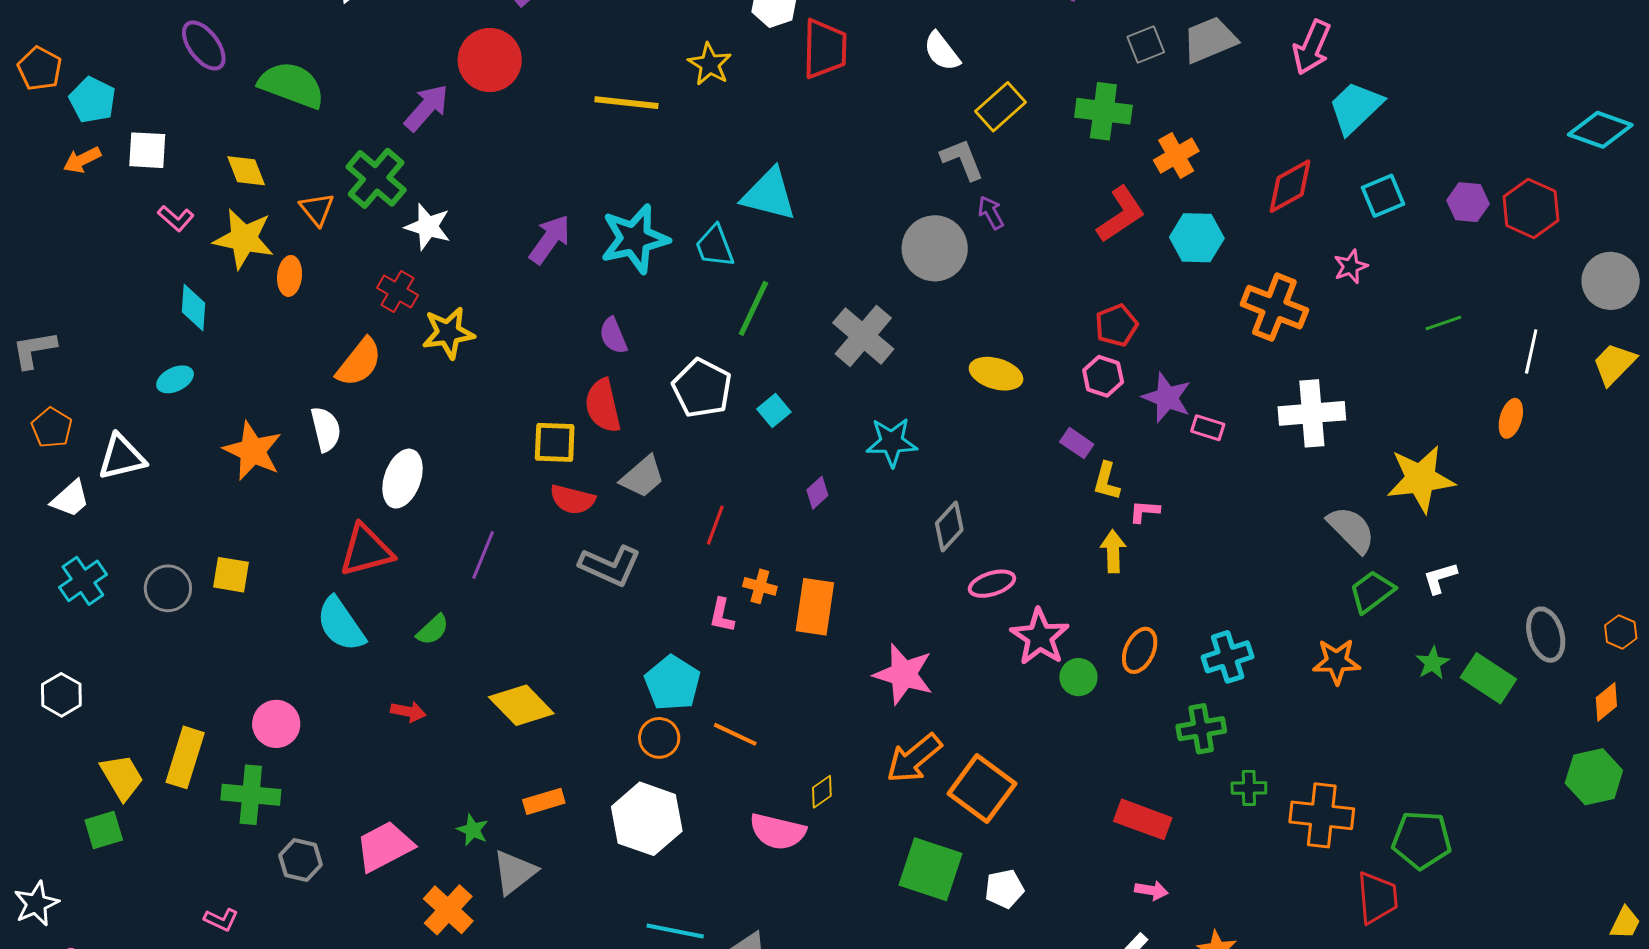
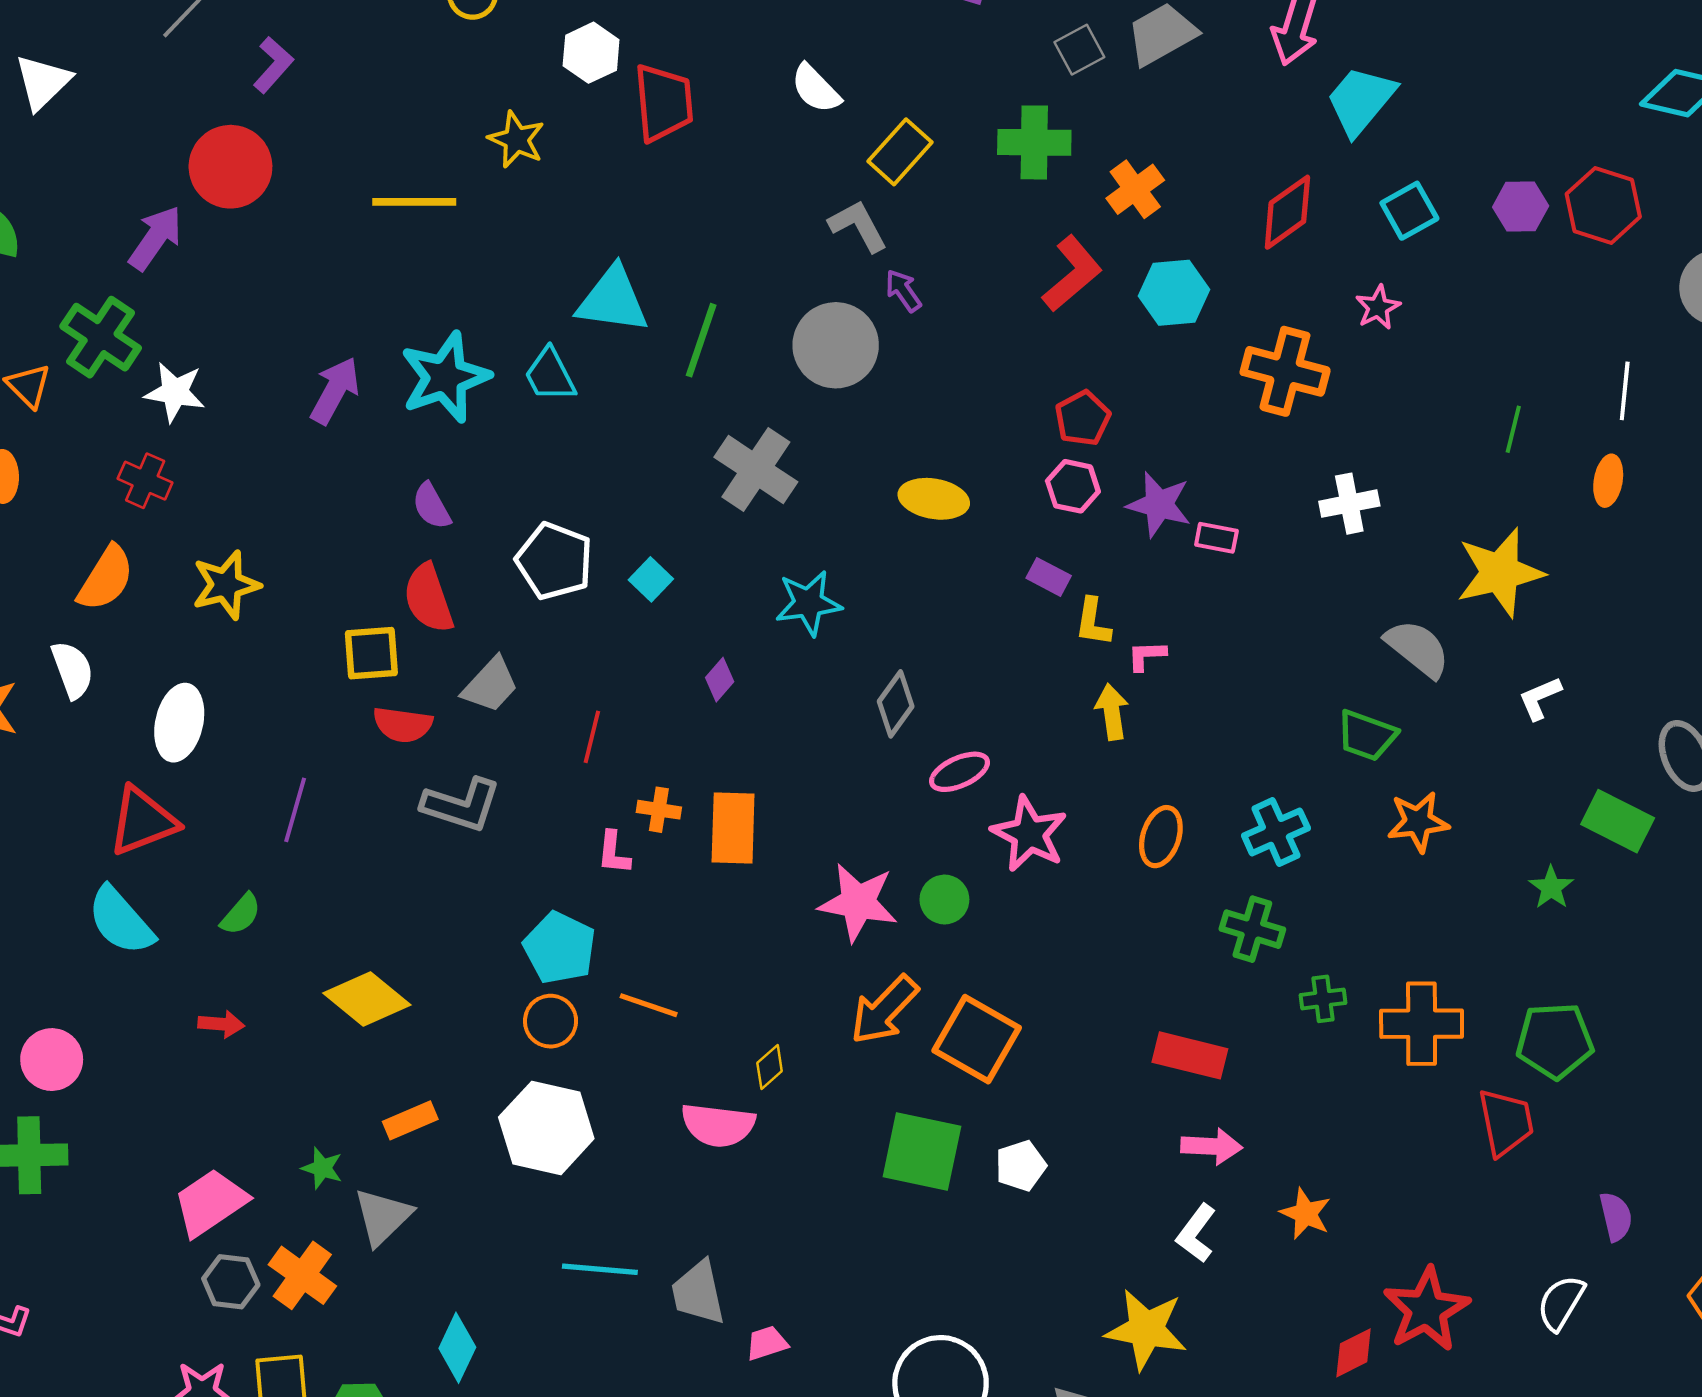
green line: (753, 308) -> (701, 340), moved
green line: (1443, 323) -> (1513, 429), moved, turned -51
yellow star: (448, 333) -> (226, 585), moved
white cross: (1312, 413) -> (1349, 504), size x0.7
green trapezoid: (1372, 592) -> (1367, 735), moved, turned -117
green star: (1433, 663) -> (1551, 887), moved
green circle: (1078, 677) -> (944, 900), moved
green cross: (1201, 729) -> (1252, 929), turned 33
gray hexagon: (301, 860) -> (231, 1282), moved
pink arrow: (1151, 890) -> (1212, 1146), size x1.4

